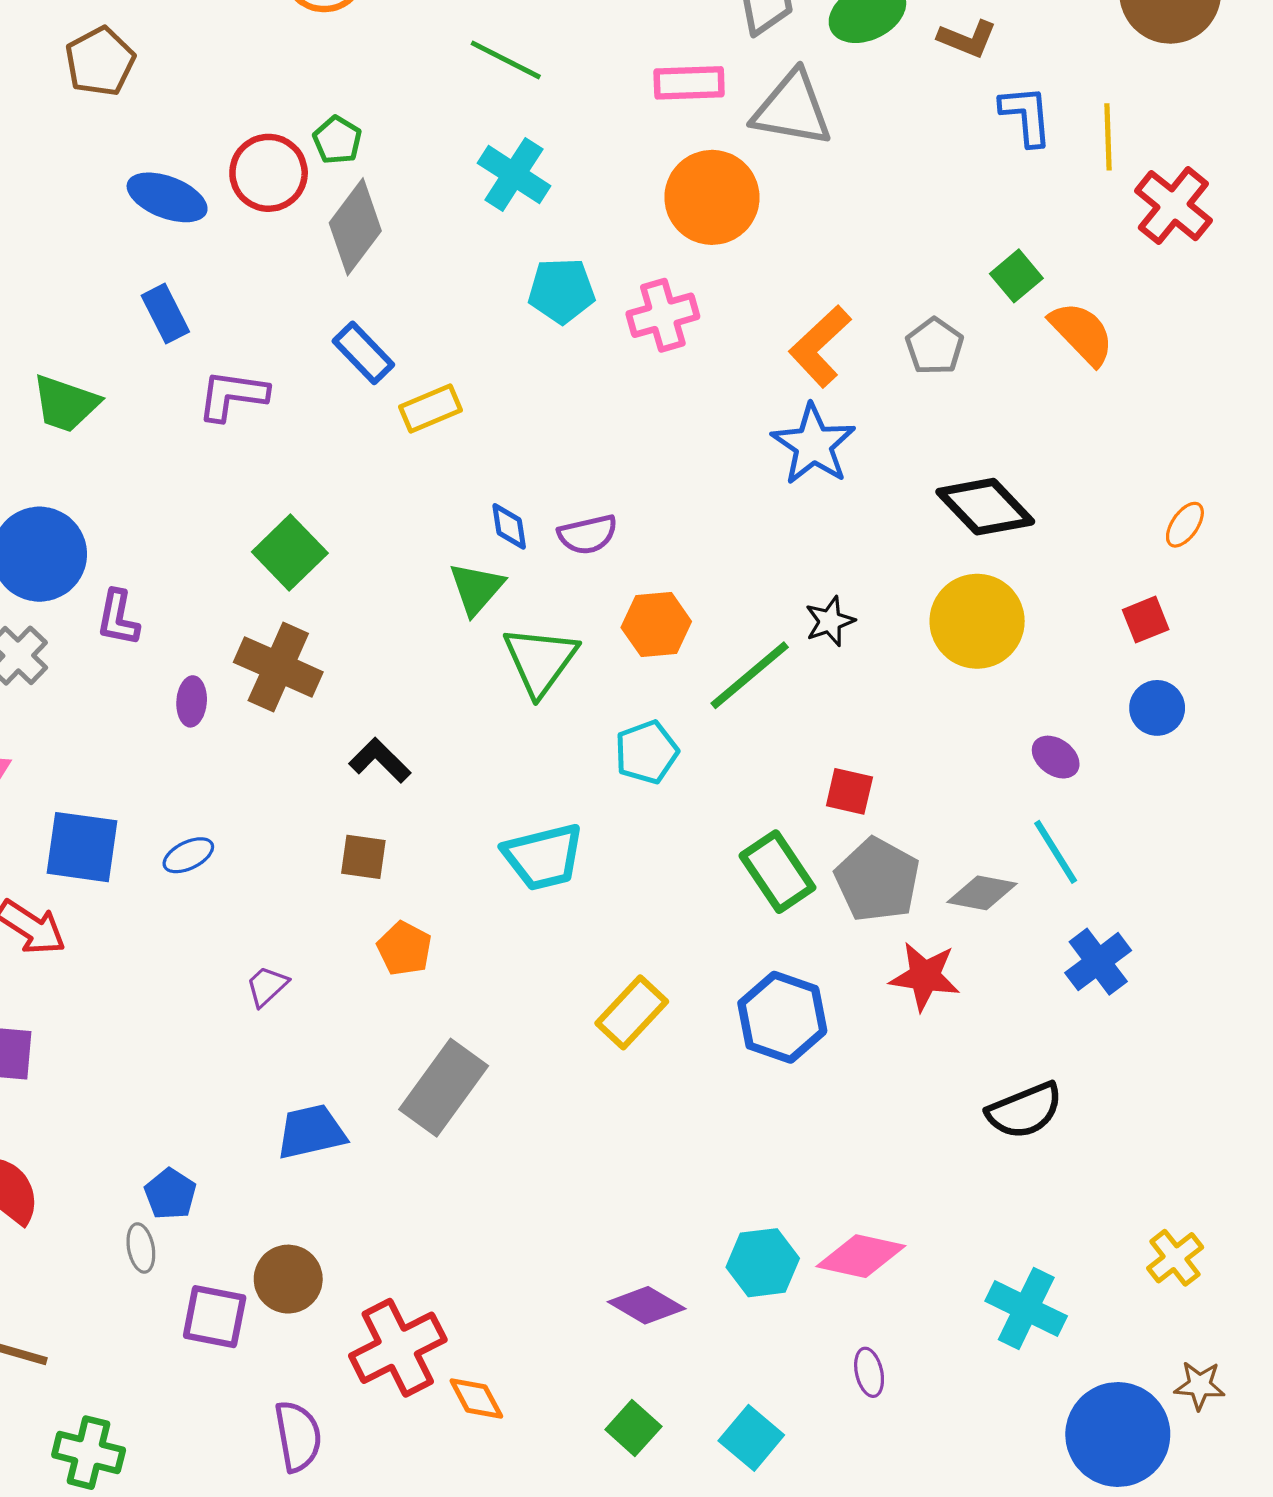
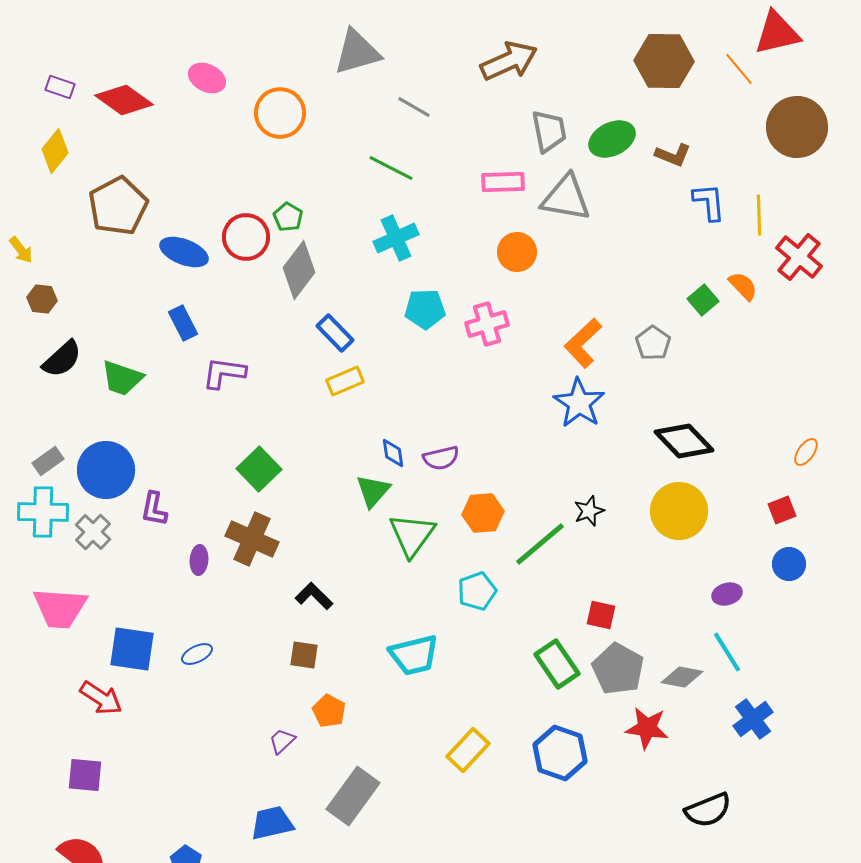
brown pentagon: (100, 62) -> (118, 206), moved, size x1.4
cyan cross: (514, 174) -> (396, 238), turned 33
orange circle: (712, 197) -> (517, 252), size x0.7
orange semicircle: (1082, 333) -> (743, 286), moved, size x0.7
blue rectangle: (363, 353) -> (335, 333), moved
purple ellipse: (1056, 757) -> (727, 594), turned -52
purple trapezoid: (267, 986) -> (282, 741), moved

